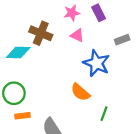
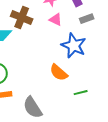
gray rectangle: (122, 40) -> (87, 19), moved
green line: (104, 114) -> (81, 93), turned 56

